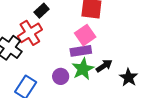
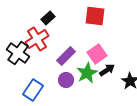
pink square: (85, 35) -> (97, 54), moved
purple rectangle: (81, 51) -> (66, 56), moved, turned -36

